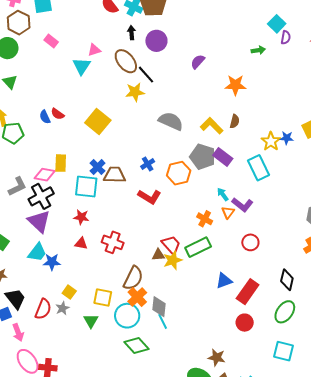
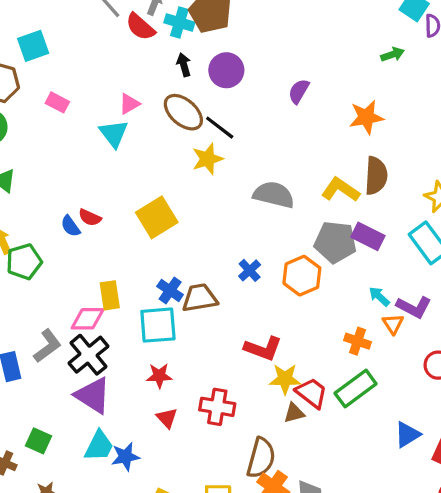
yellow square: (98, 121) -> (157, 217), turned 30
brown semicircle: (235, 121) -> (376, 176), size x1.6
red L-shape: (149, 197) -> (263, 348), moved
red triangle: (81, 243) -> (167, 418), turned 48
yellow star: (173, 260) -> (285, 379), moved, turned 30

